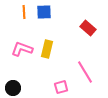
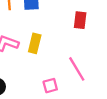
red rectangle: (88, 28) -> (80, 20), turned 56

